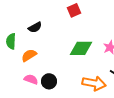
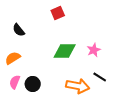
black semicircle: (35, 27) -> (19, 30), turned 80
pink semicircle: (31, 79) -> (15, 82), turned -88

